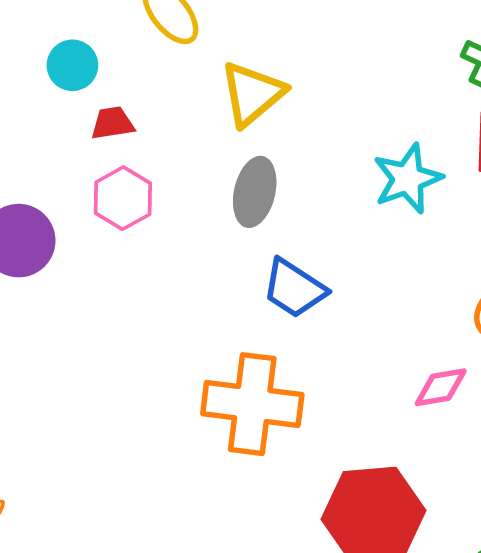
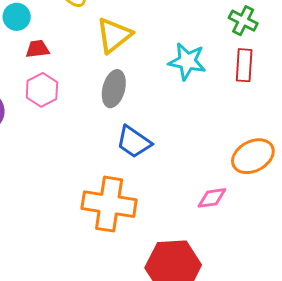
cyan star: (408, 179) -> (187, 61), moved, turned 30

